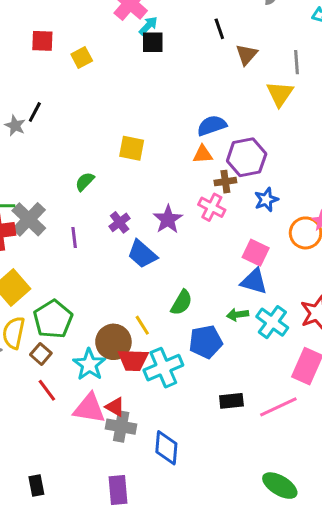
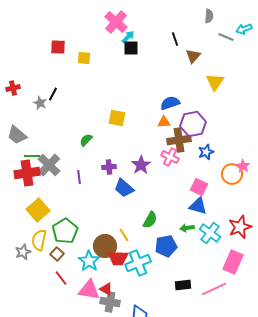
yellow square: (82, 57) -> (84, 58), turned 32
gray line: (296, 62) -> (226, 37), moved, turned -63
brown cross: (225, 182) -> (179, 140), size x1.6
purple cross: (120, 222) -> (109, 167), turned 32

